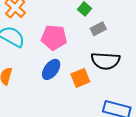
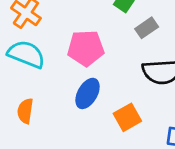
orange square: (80, 78) -> (127, 117), moved

